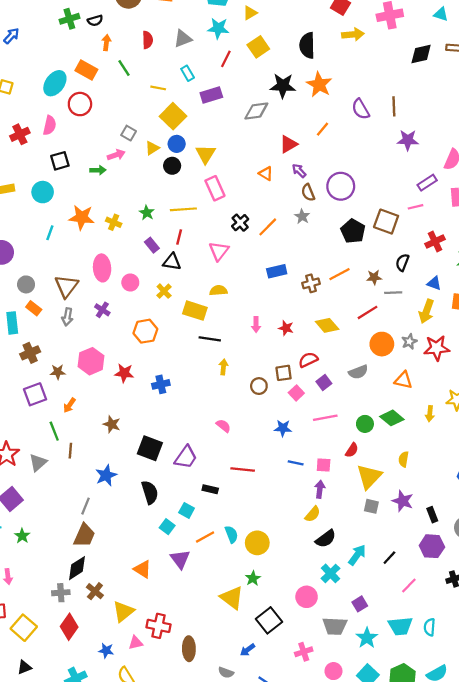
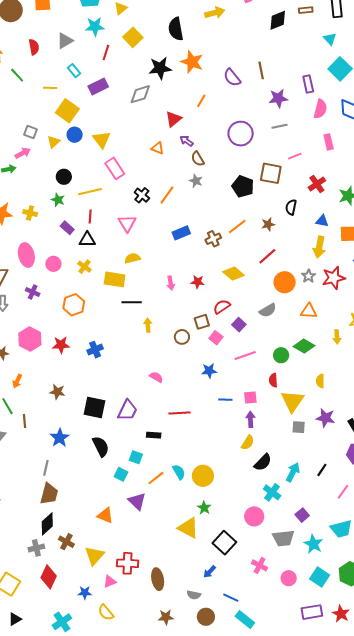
black circle: (172, 166) -> (64, 177), moved
purple rectangle: (427, 183) -> (308, 84), moved, turned -60
purple circle: (341, 186) -> (241, 134), moved
gray line: (393, 293) -> (279, 126), moved
red semicircle: (352, 450) -> (273, 380), turned 152
pink cross: (304, 652) -> (260, 565), turned -35

